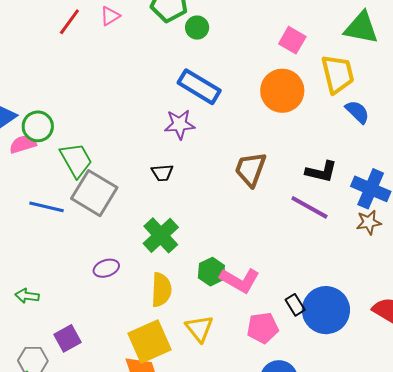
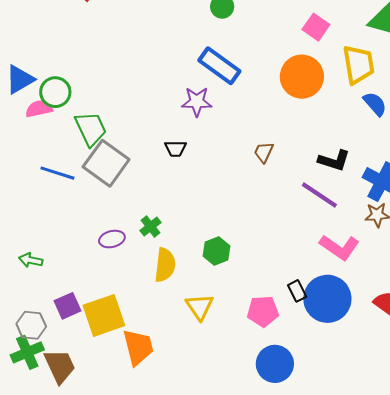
brown trapezoid: (250, 169) -> (264, 152), size x0.6
green cross: (161, 235) -> (151, 227), moved, size x0.6
pink L-shape: (240, 280) -> (339, 247), moved
yellow square: (149, 342) -> (104, 315), moved

